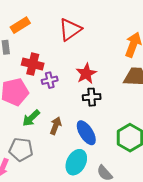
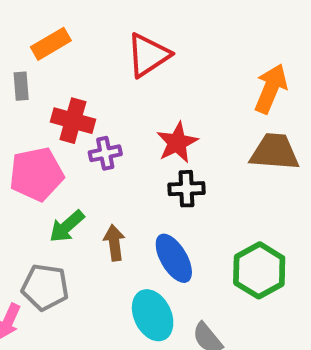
brown arrow: (56, 126) -> (114, 243), turned -30
cyan ellipse: (76, 162) -> (153, 315), turned -55

